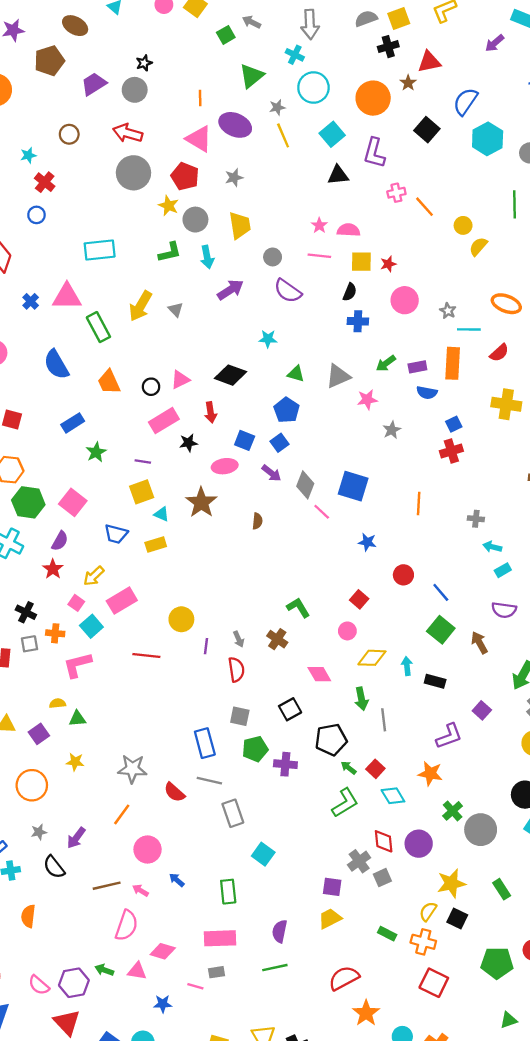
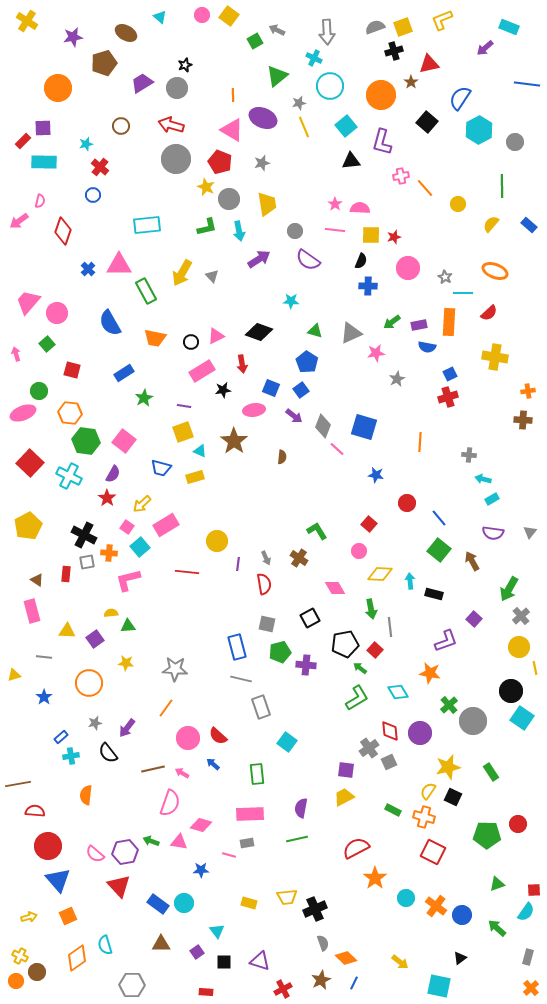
yellow semicircle: (478, 246) -> (491, 224), moved
orange trapezoid: (109, 382) -> (155, 338), turned -55
black cross: (26, 612) -> (84, 535), size x1.4
red square: (375, 769) -> (375, 650), moved
red semicircle: (174, 792) -> (218, 736), moved

